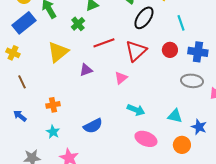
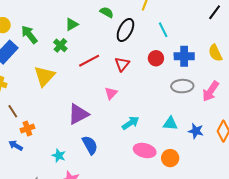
red triangle: (136, 51) -> (122, 64), size x0.7
purple triangle: (86, 70) -> (78, 114), moved, size x1.6
orange cross: (53, 105) -> (27, 128), moved
cyan arrow: (136, 110) -> (131, 123), turned -48
blue semicircle: (93, 126) -> (90, 145), turned -84
cyan star: (53, 132) -> (59, 156), moved
orange circle: (182, 145) -> (170, 158), moved

